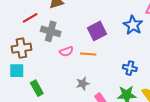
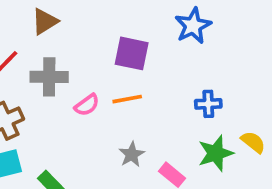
blue star: (133, 25) -> (193, 26), turned 30
purple square: (97, 31) -> (132, 53), turned -36

